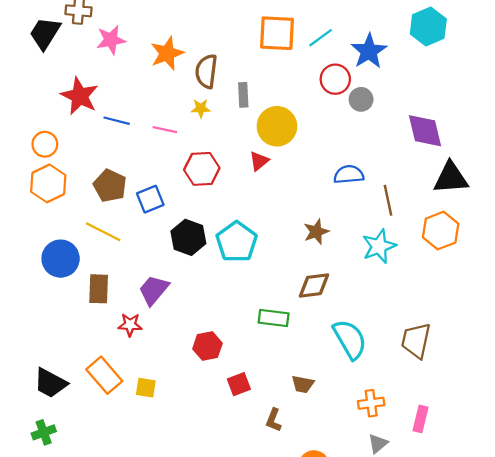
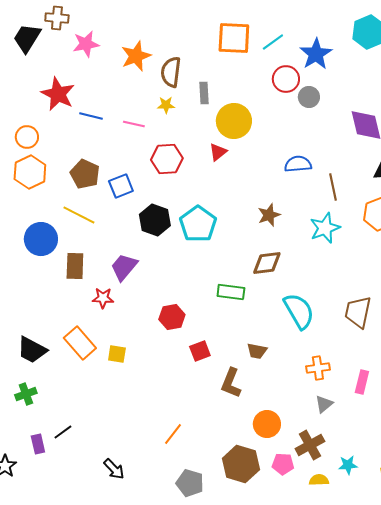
brown L-shape: (274, 420) -> (231, 383), size x1.4

